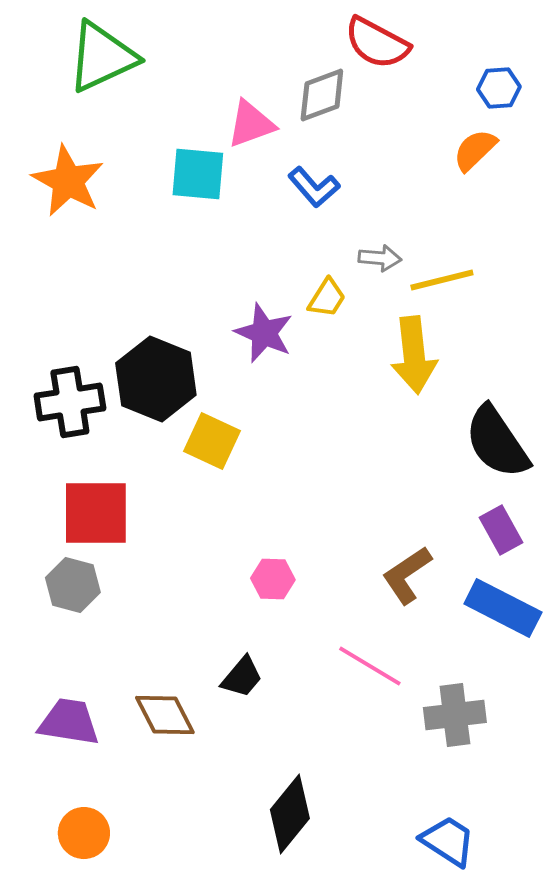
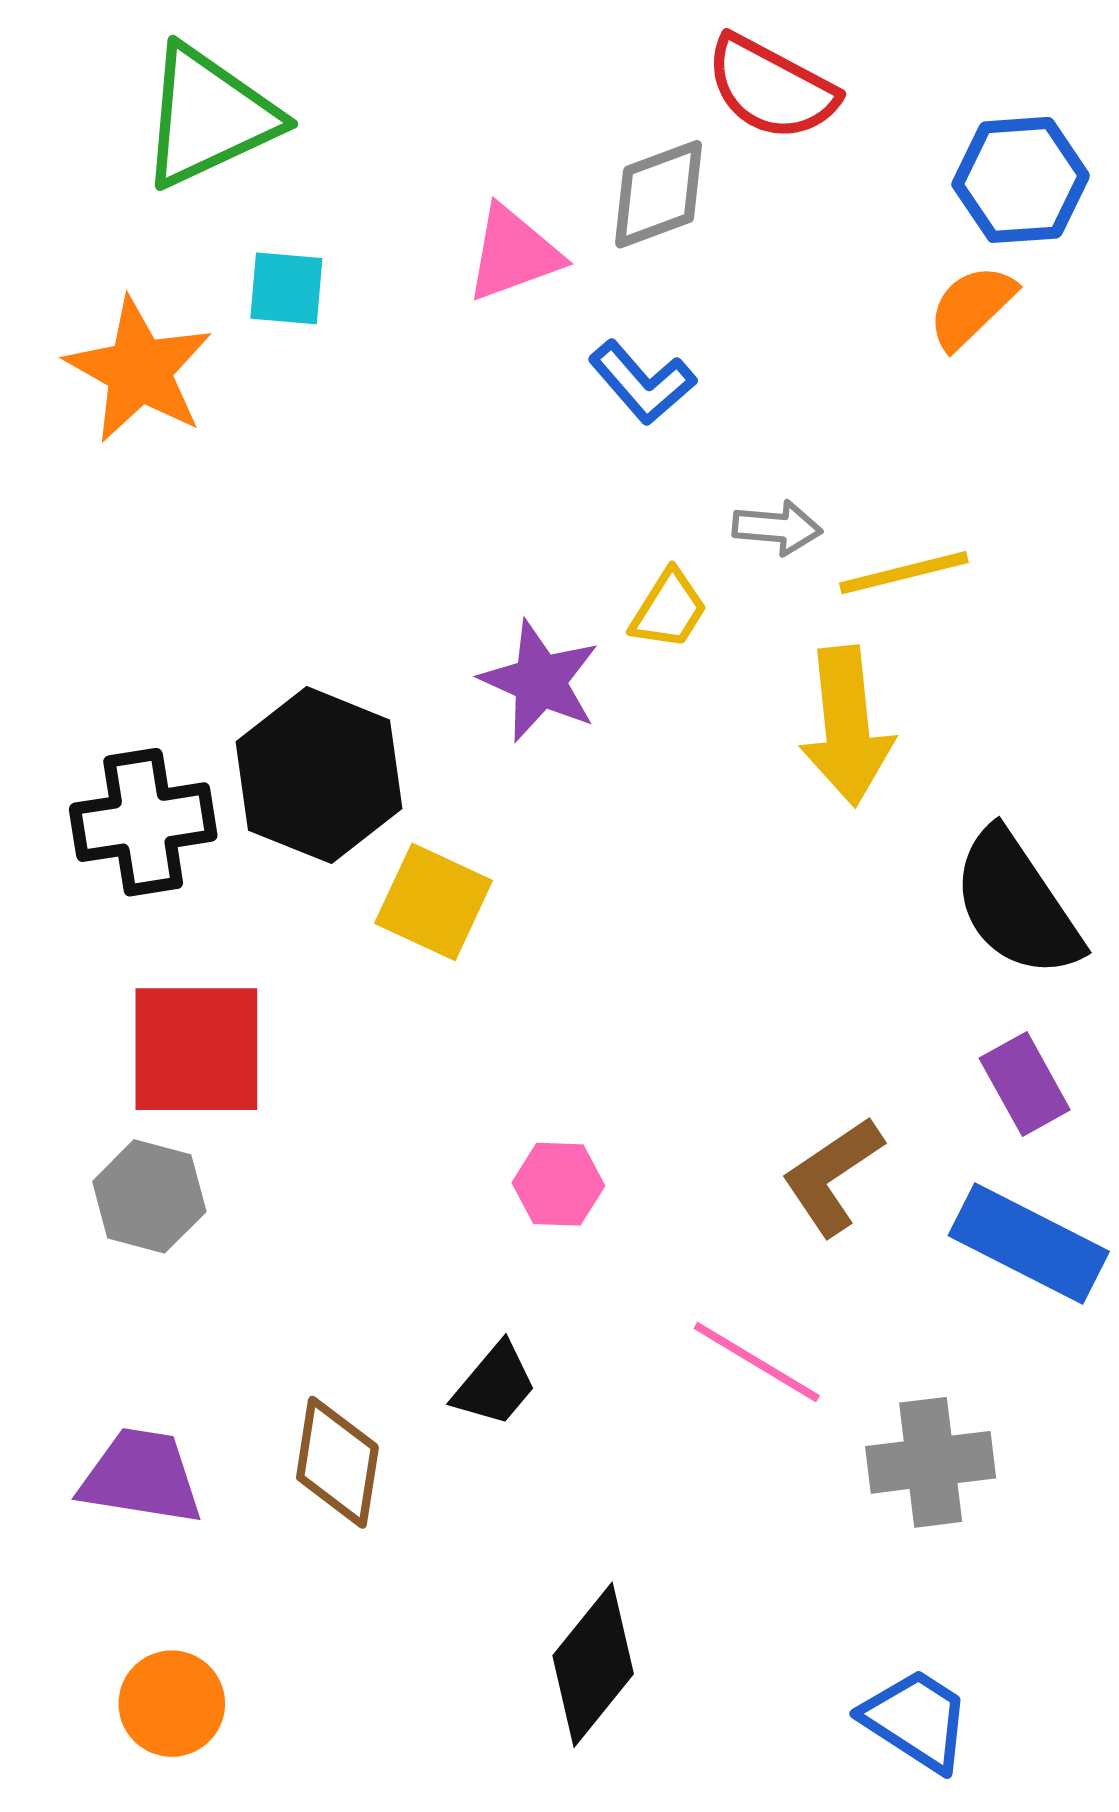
blue hexagon: (499, 88) -> (1021, 180), size x1.5
cyan square: (198, 174) -> (286, 288), moved, size x0.7
brown diamond: (165, 715) -> (337, 1462), turned 36

